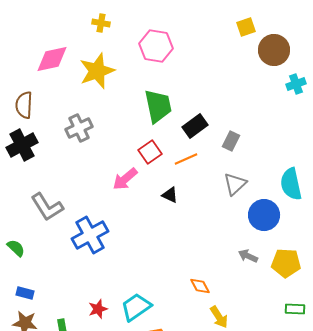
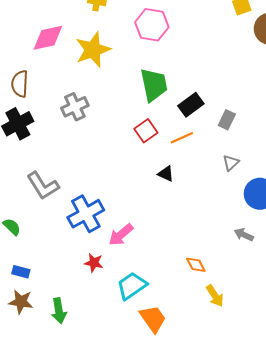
pink arrow: (125, 179) -> (121, 235), moved
gray triangle: (235, 184) -> (231, 163), size x0.7
red star: (98, 309) -> (94, 263), moved, turned 30

